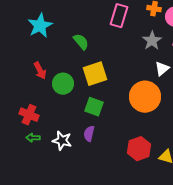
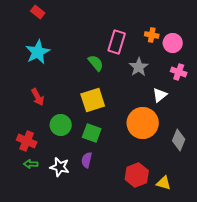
gray star: (152, 41) -> (139, 67), moved
green semicircle: (81, 42) -> (96, 63), moved
green circle: (63, 84) -> (61, 125), moved

